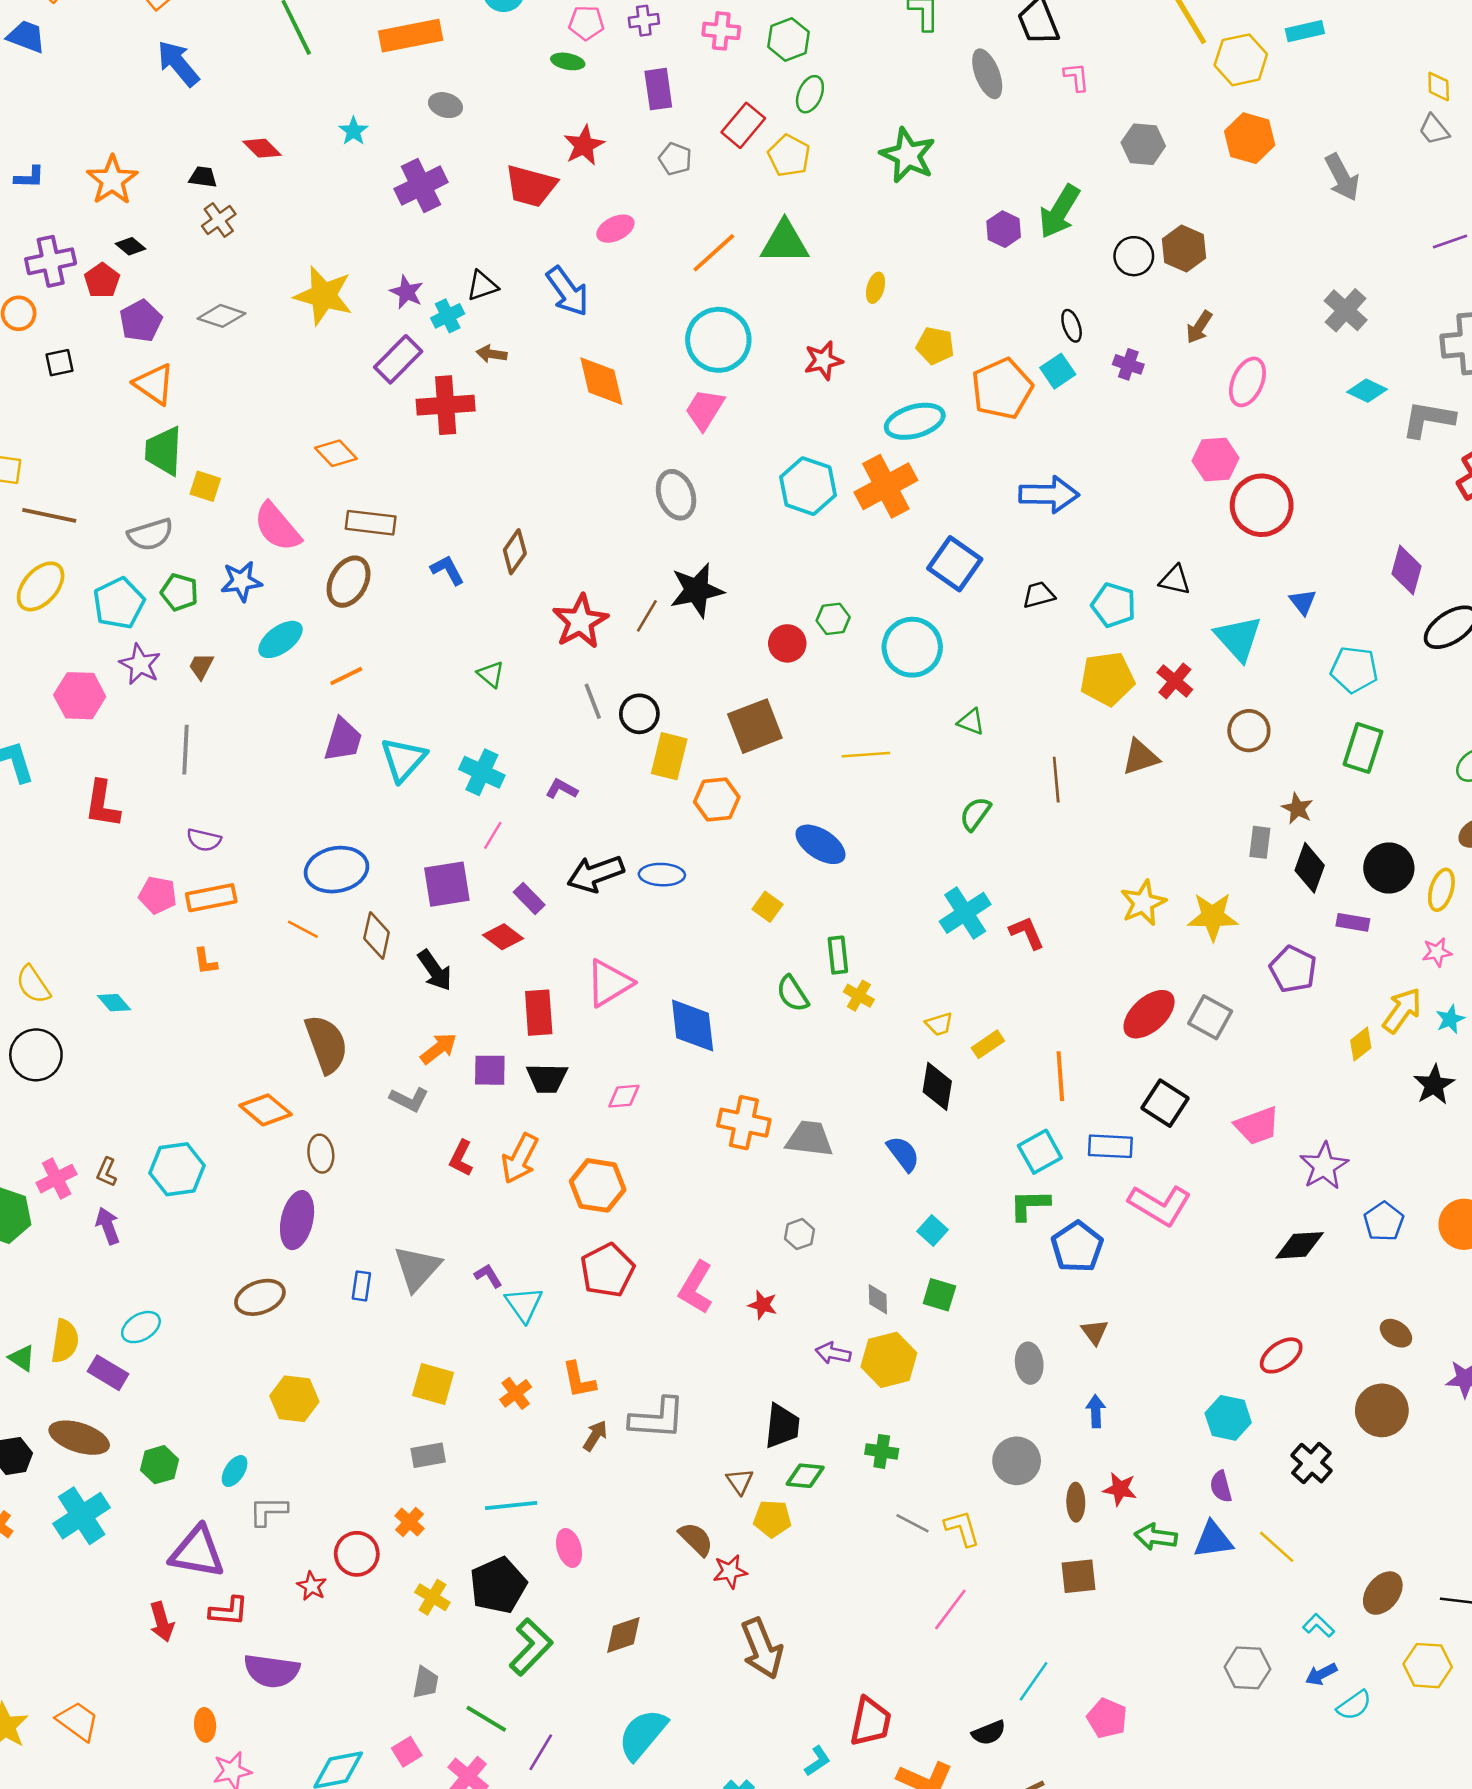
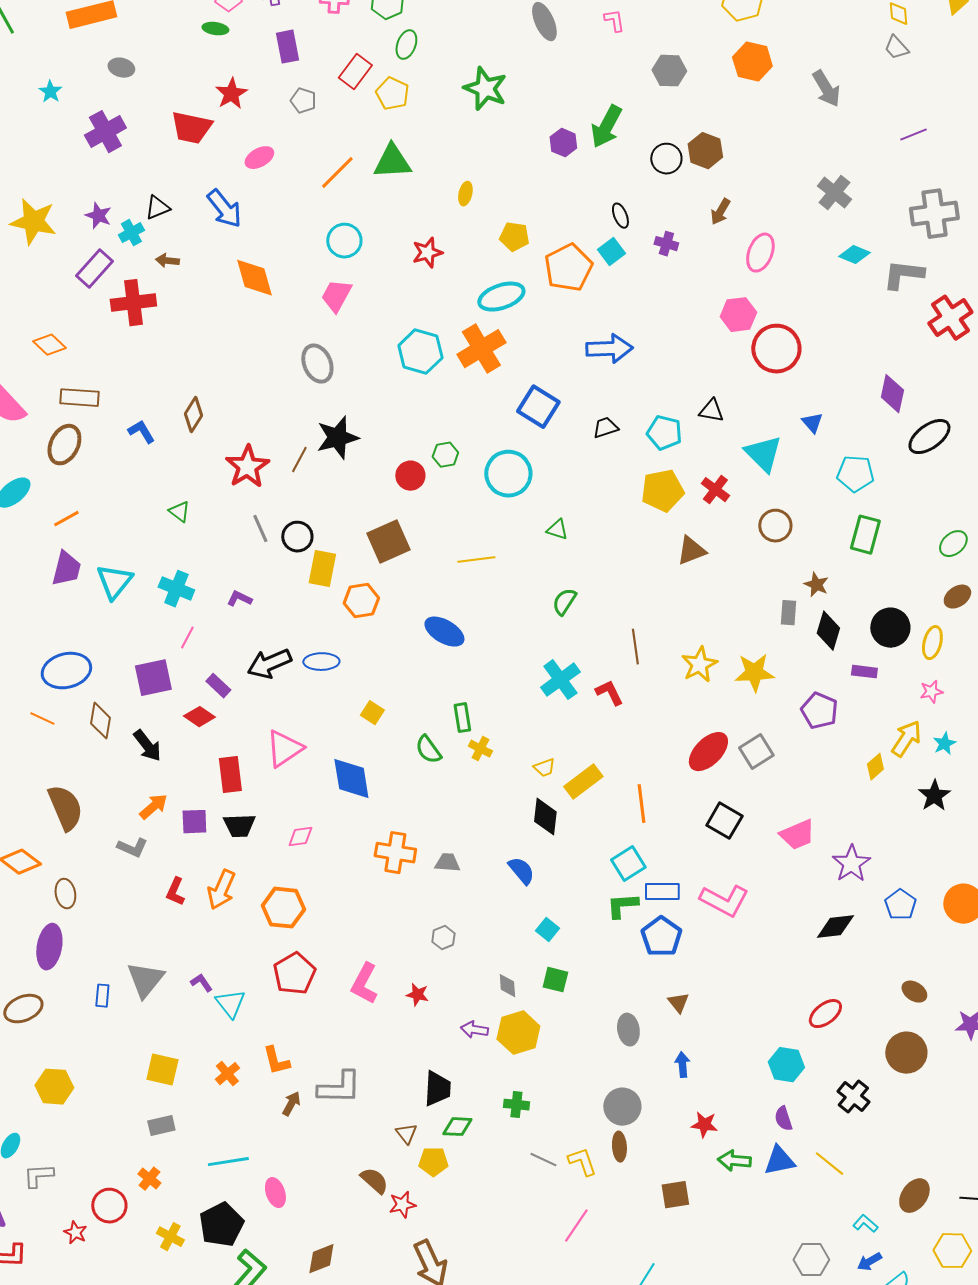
cyan circle: (718, 340) -> (344, 241), size x0.7
brown line: (1056, 780) -> (635, 647), moved
yellow square: (768, 907) -> (372, 713), moved
gray square: (1210, 1017) -> (756, 752), turned 32
yellow rectangle: (988, 1044) -> (583, 782), size x1.5
gray trapezoid: (809, 1139) -> (447, 863), size x0.7
blue rectangle: (1110, 1146) -> (662, 892), moved
brown ellipse: (1076, 1502) -> (619, 1147), moved

